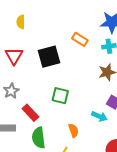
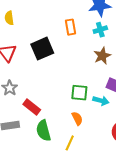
orange rectangle: (80, 39) -> (70, 27), turned 56
green square: (60, 96) -> (79, 93), moved

